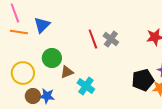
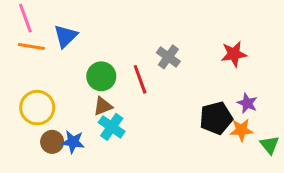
red line: (93, 39) -> (140, 79), moved
green circle: (52, 58) -> (101, 76), moved
cyan cross: (86, 86) -> (112, 127), moved

